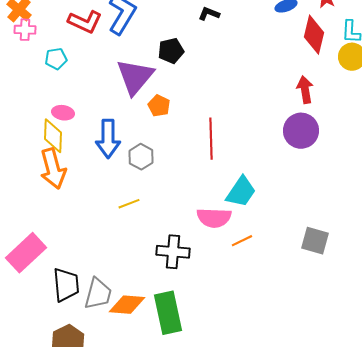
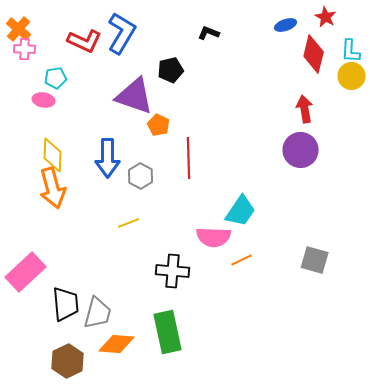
purple triangle: (135, 77) -> (135, 96), turned -51
pink ellipse: (63, 113) -> (44, 100), moved
red line: (211, 139) -> (189, 158), moved
orange diamond: (127, 305) -> (117, 344), moved

